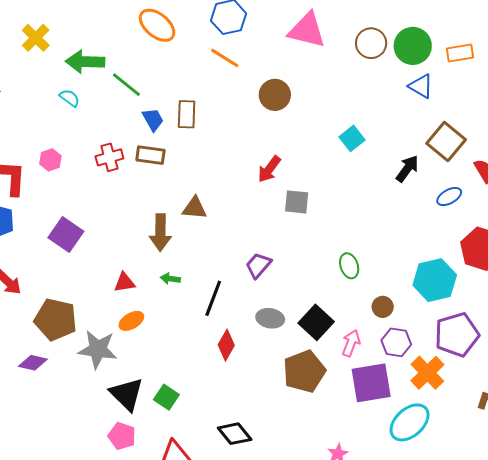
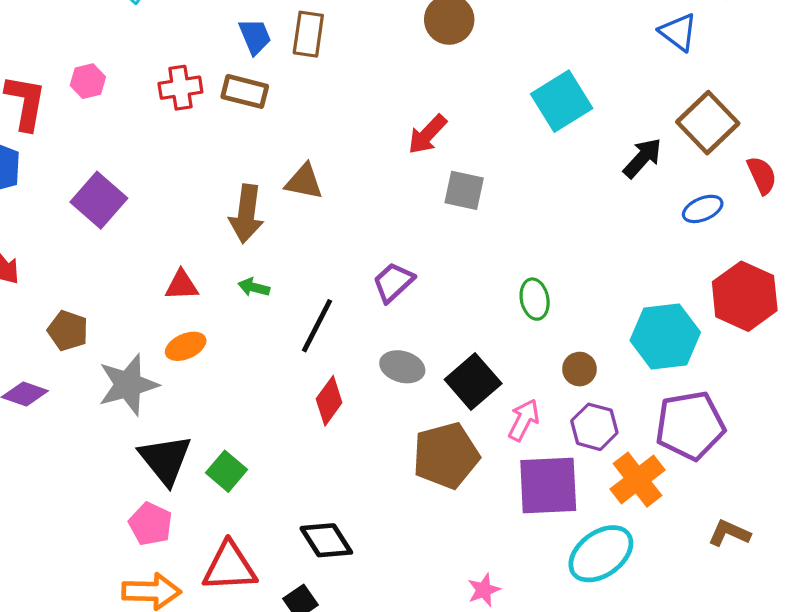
cyan square: (352, 138) -> (562, 101), size x1.5
brown pentagon: (56, 320) -> (68, 331), size x0.6
gray star: (98, 349) -> (128, 385), turned -30

